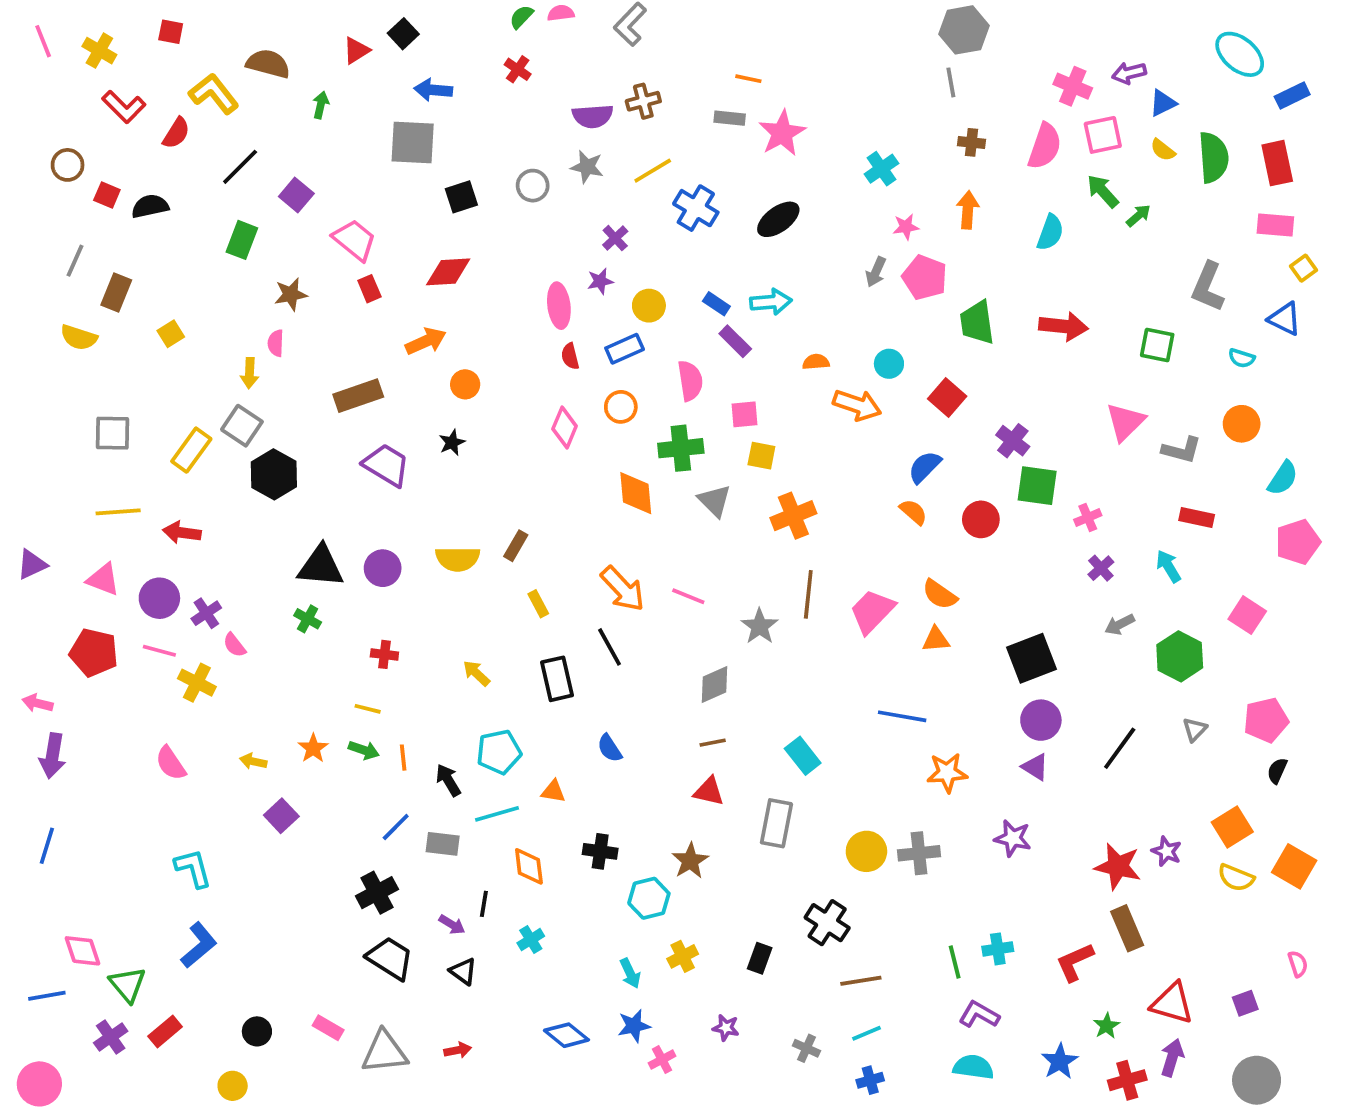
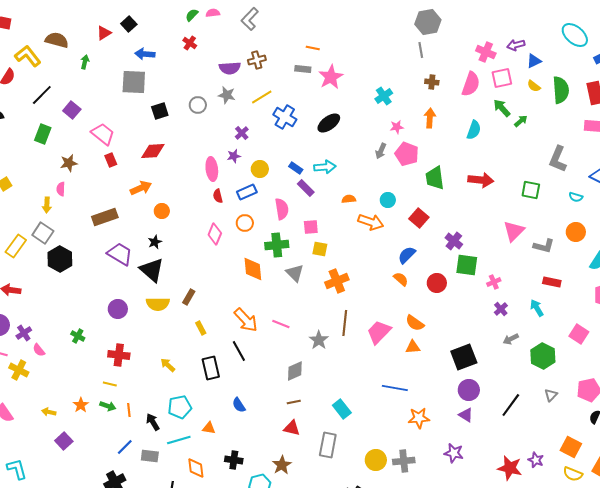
black triangle: (321, 566) -> (152, 270), moved, turned 36
red cross: (384, 654) -> (119, 355), size x1.5
orange square: (1232, 827) -> (571, 447), turned -30

